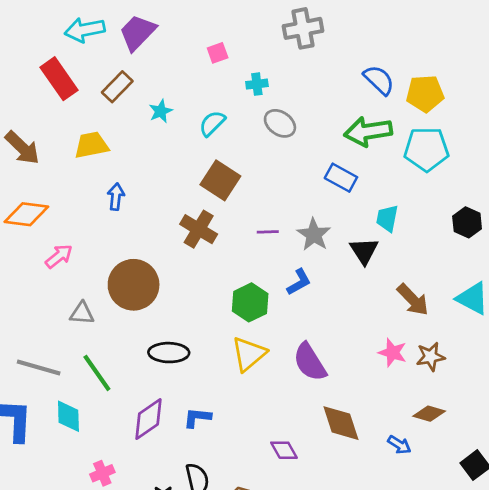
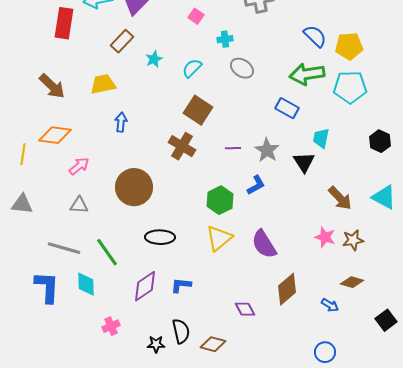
pink square: (218, 53) -> (196, 16), turned -35
red rectangle: (59, 79) -> (64, 23), moved, turned 44
gray triangle: (82, 313) -> (79, 205), moved
brown diamond: (341, 423) -> (287, 289), turned 68

